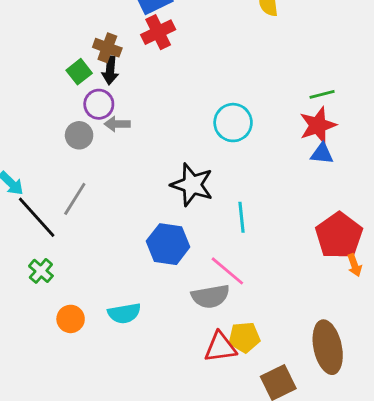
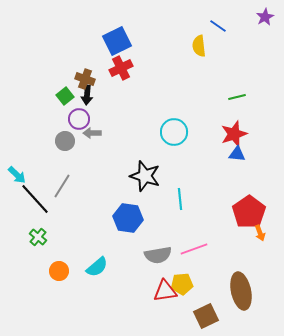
green line: (322, 94) -> (237, 97), moved
pink line: (227, 271) -> (194, 249), moved, turned -60
cyan semicircle: (124, 313) -> (97, 267), turned -30

